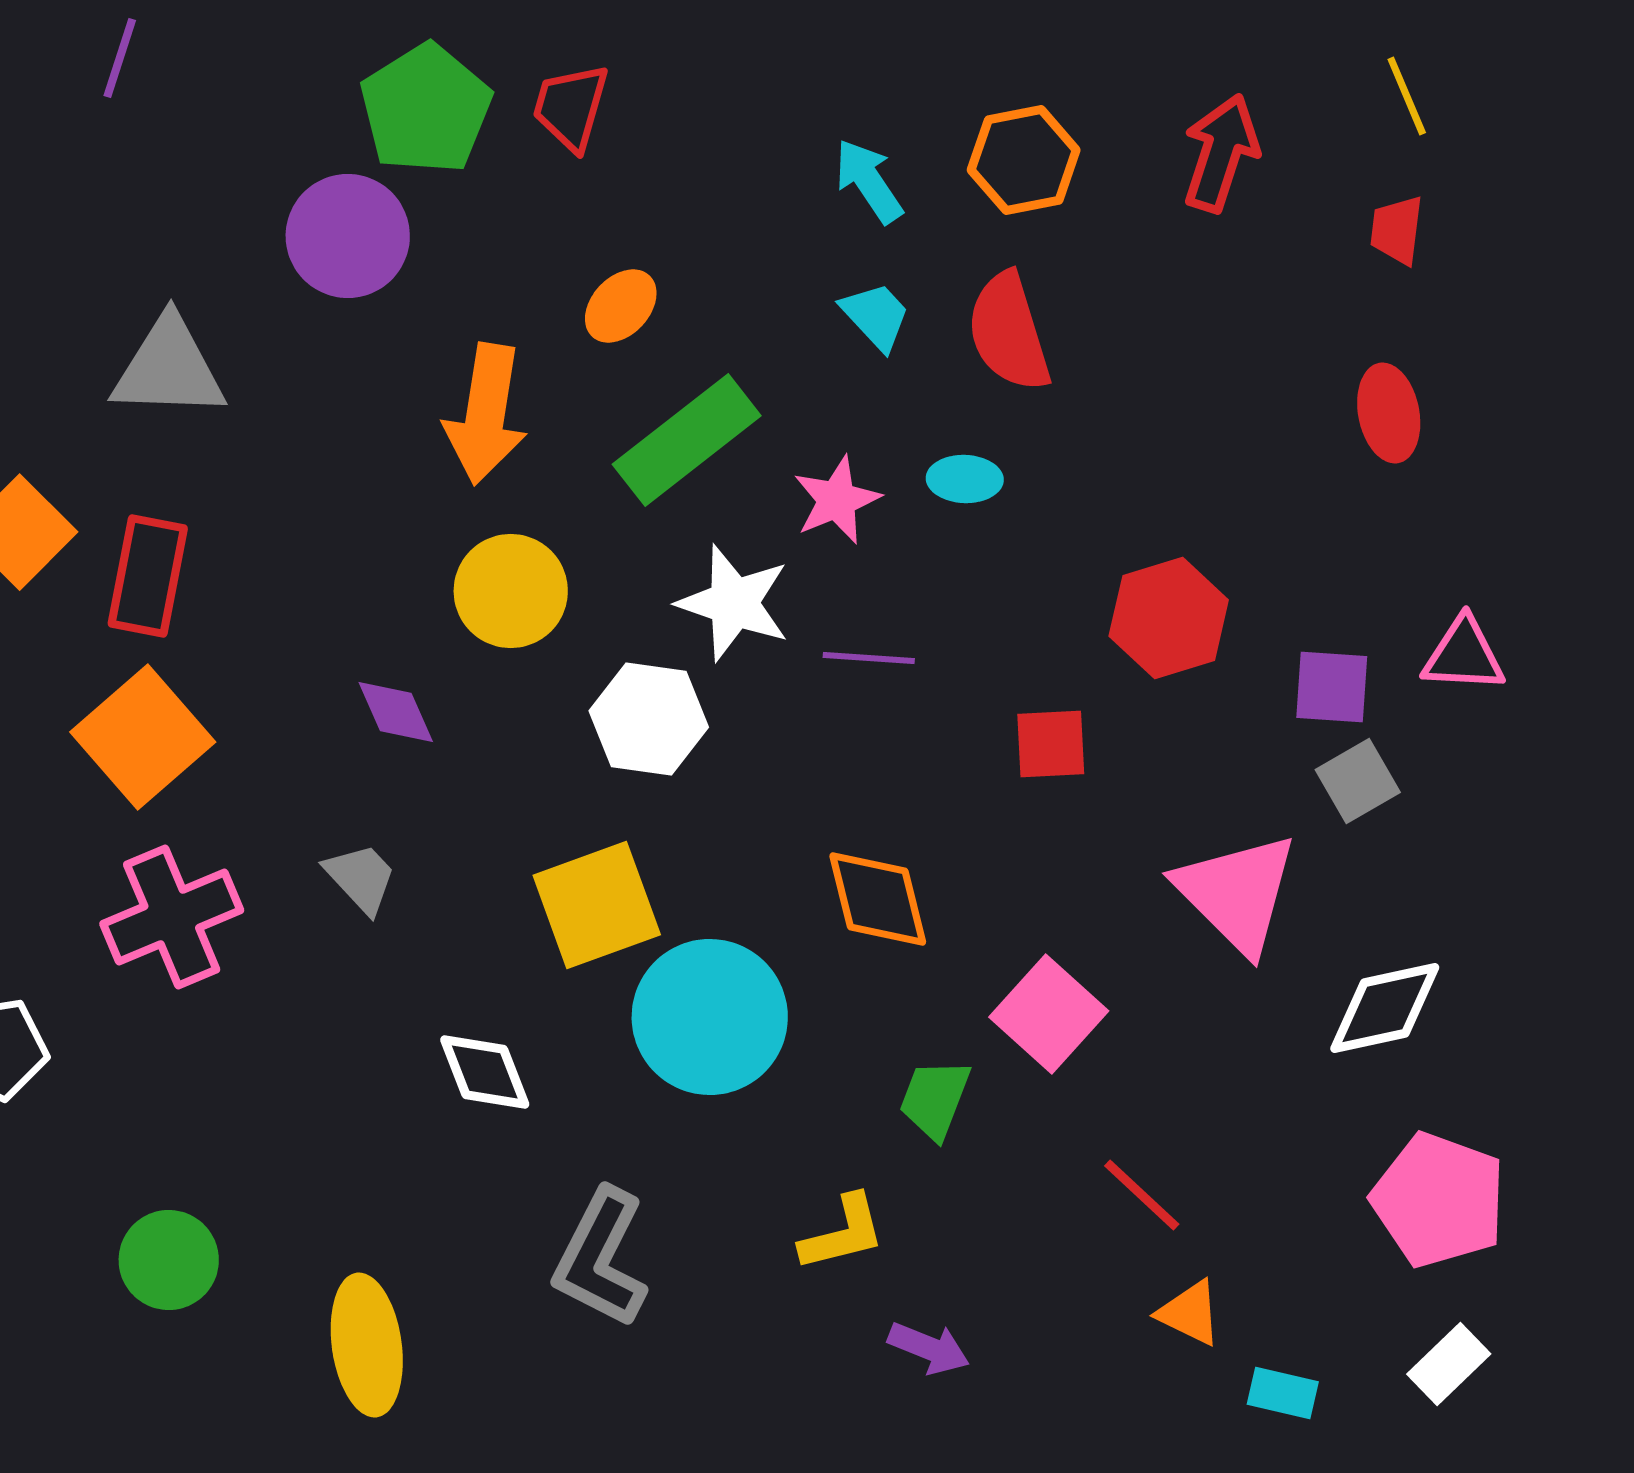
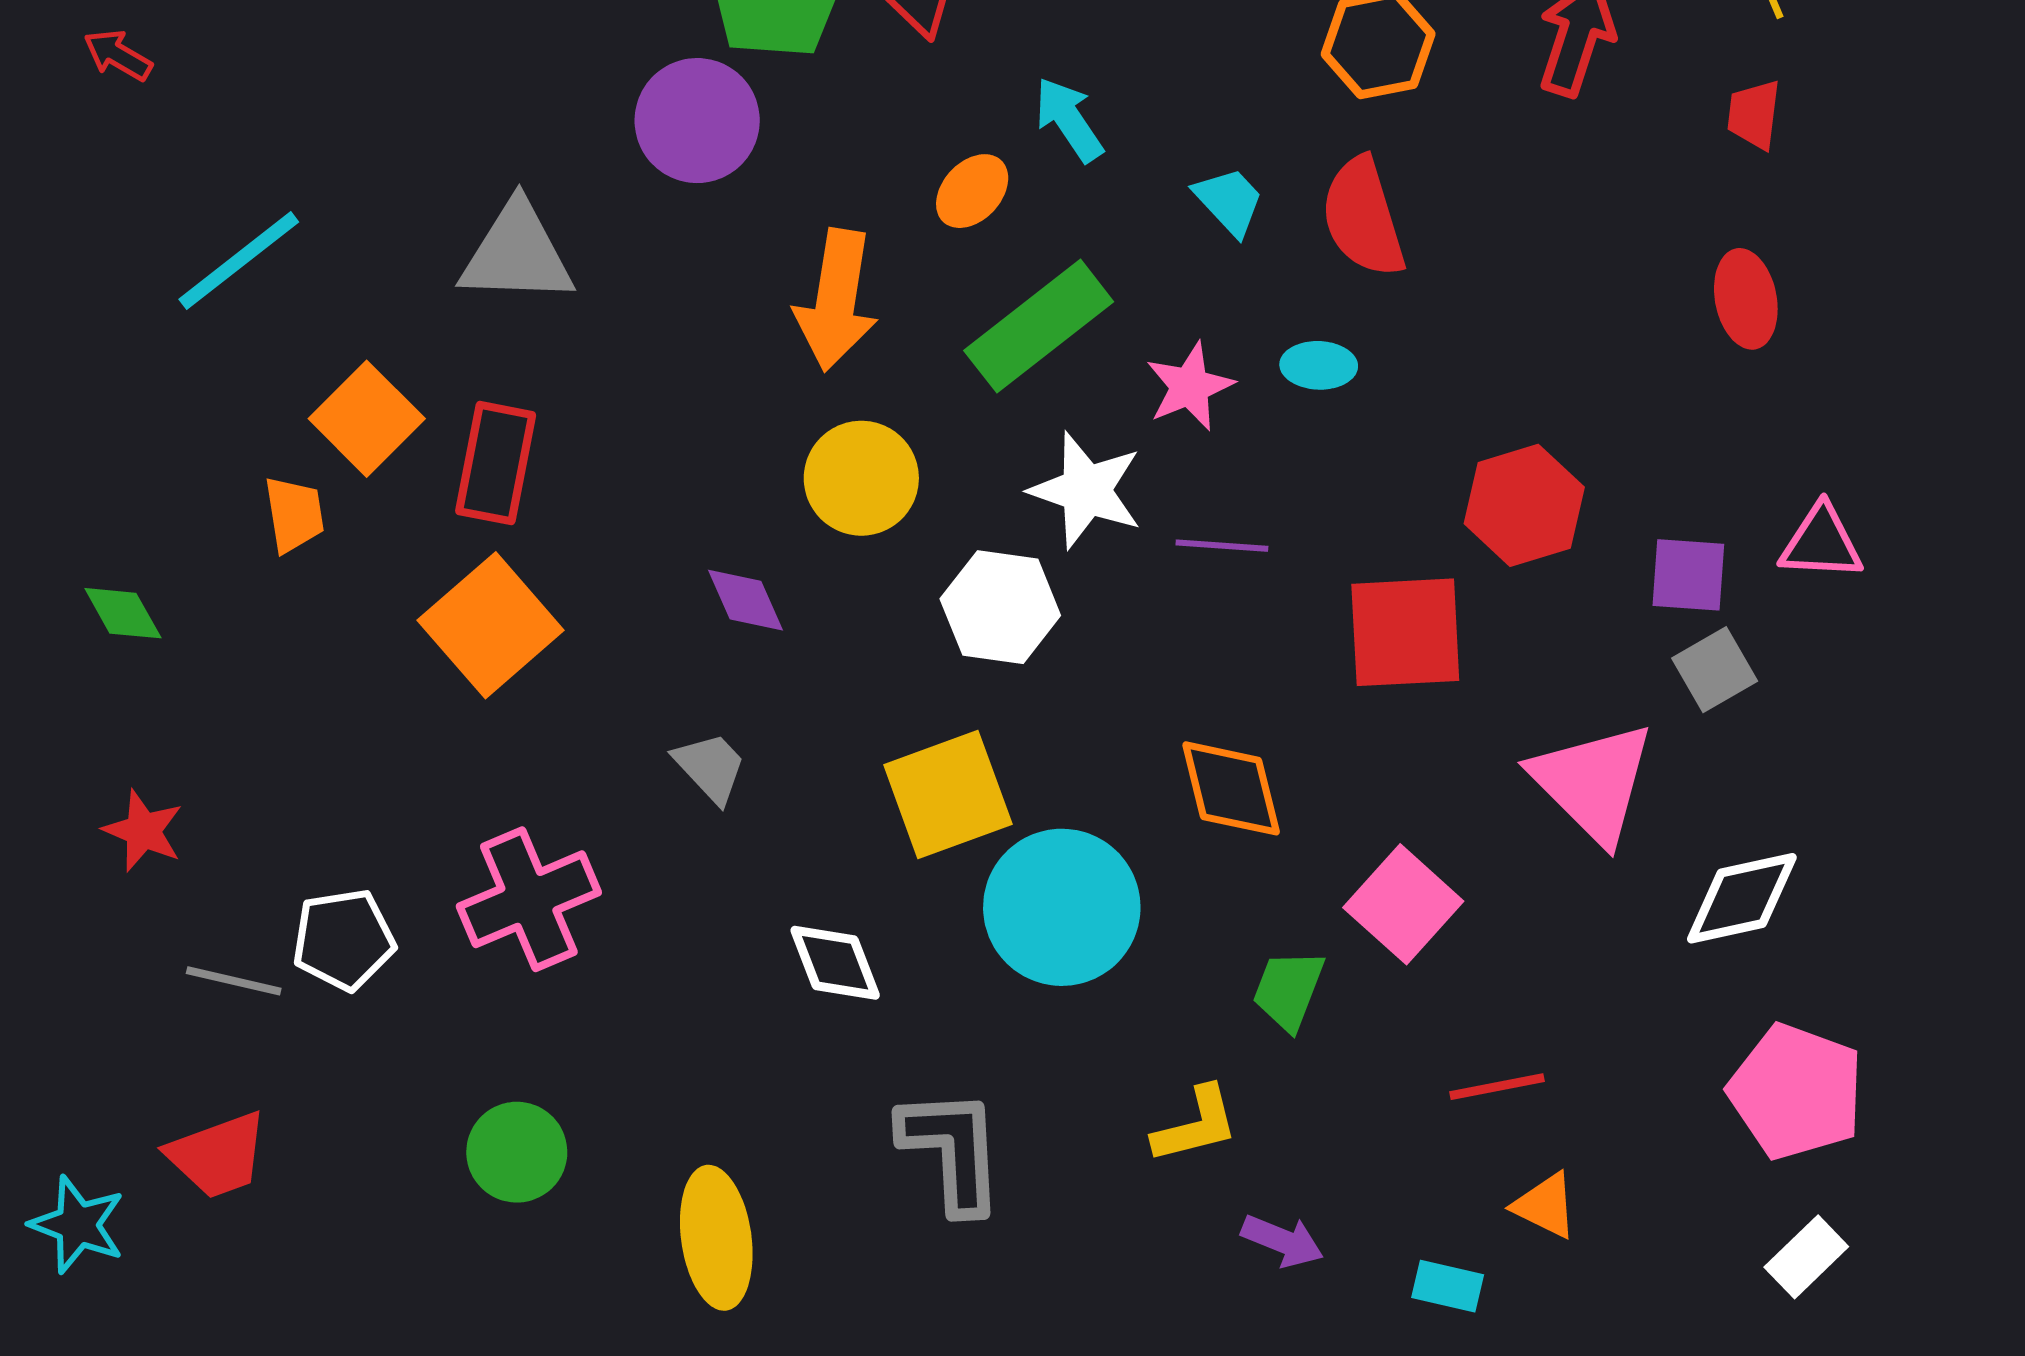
cyan arrow: (869, 181) -> (1069, 120), moved
red square: (1051, 744) -> (1405, 632), size x1.6
pink cross: (172, 917) -> (529, 899), moved
red line: (1142, 1195) -> (1497, 1087), turned -54
gray L-shape: (601, 1258) -> (952, 1150), turned 150
cyan rectangle: (1283, 1393) -> (1448, 1286), moved

